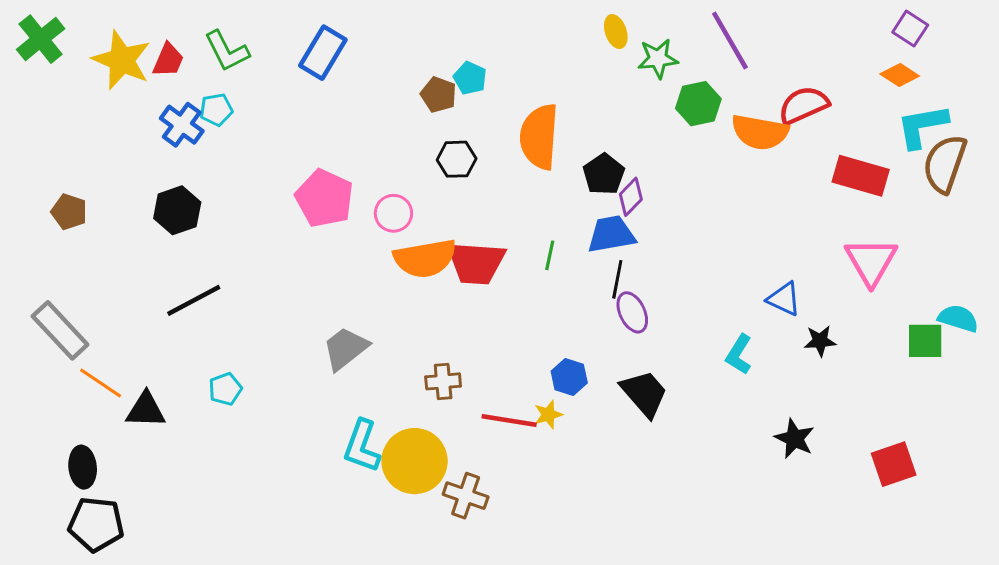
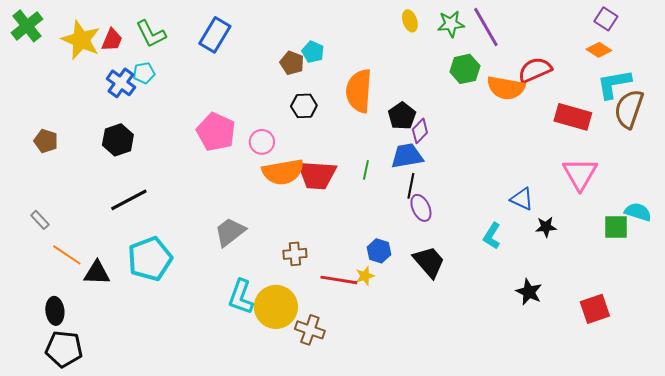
green star: (658, 59) -> (451, 24), moved
gray rectangle: (60, 330) -> (40, 220), size x0.5
cyan pentagon: (225, 389) -> (150, 259), size x2.0

